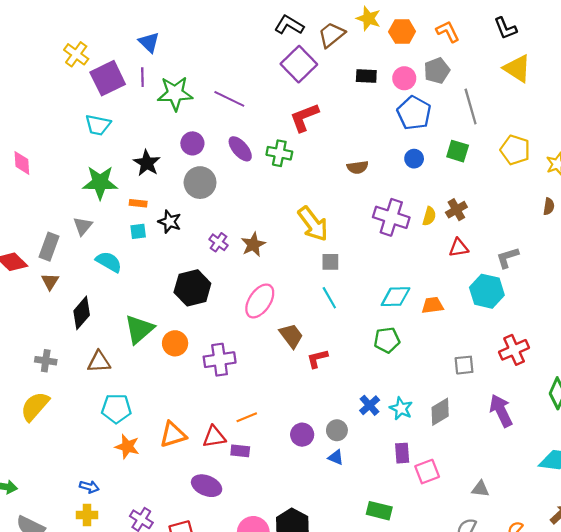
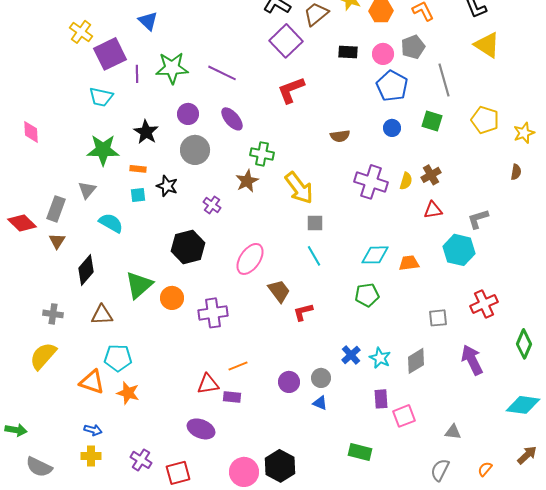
purple line: (142, 77) -> (137, 74), moved
green cross: (279, 153) -> (262, 154), moved
brown star: (253, 244) -> (247, 181), moved
orange triangle: (173, 435) -> (92, 382), moved, turned 36

